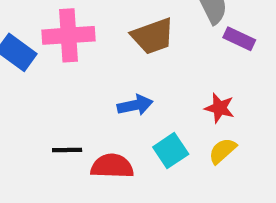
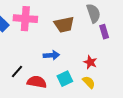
purple rectangle: (239, 39) -> (104, 32), turned 40
black line: (67, 150) -> (17, 71), turned -56
yellow semicircle: (222, 151) -> (89, 82), turned 80

